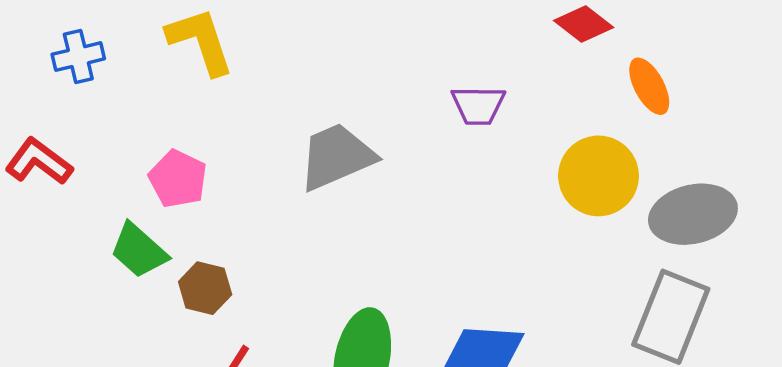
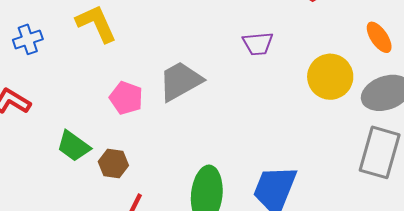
orange ellipse: (649, 86) -> (379, 37), moved
pink pentagon: (178, 179) -> (126, 98), moved

